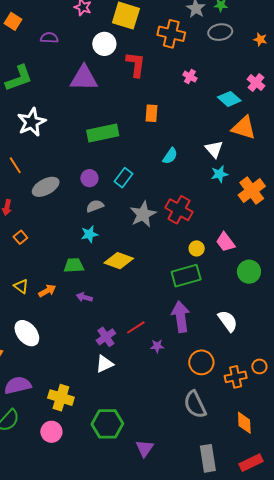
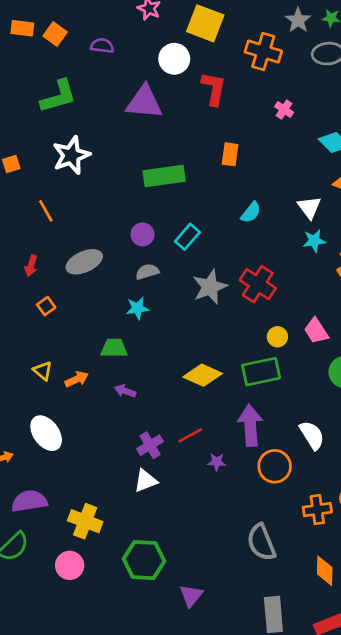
orange square: (13, 21) -> (55, 34), moved
gray ellipse: (46, 187) -> (84, 262), moved
yellow diamond: (119, 261) -> (203, 375), moved
orange circle: (201, 362) -> (275, 466), moved

